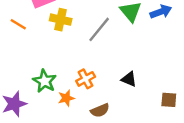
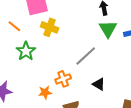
gray line: (99, 29) -> (86, 56), moved
green star: (45, 81) -> (26, 51), moved

